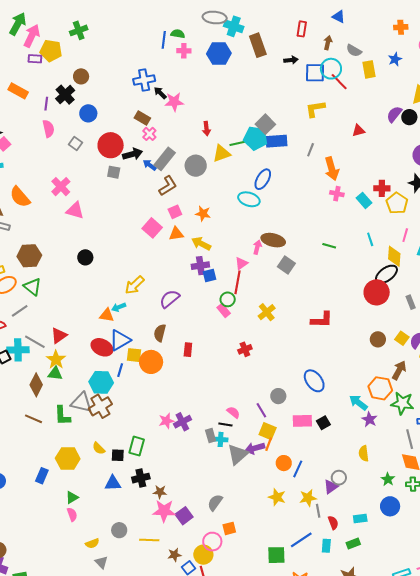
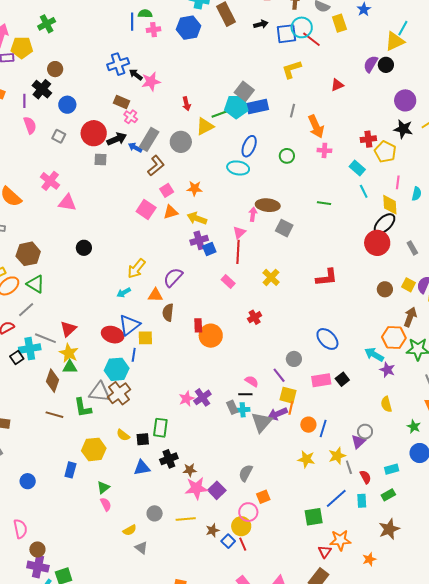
cyan rectangle: (364, 200) -> (357, 168), moved
green circle: (228, 299) -> (287, 156), moved
orange triangle: (107, 315) -> (155, 295), moved
orange circle: (151, 362) -> (211, 336), moved

